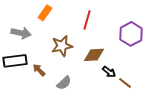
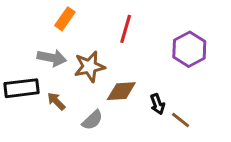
gray arrow: (21, 33) -> (52, 58), moved
brown diamond: (94, 55) -> (121, 91), moved
black arrow: (109, 72) -> (157, 104), turned 32

